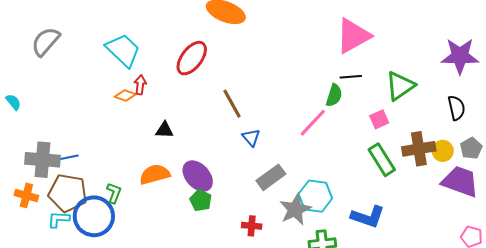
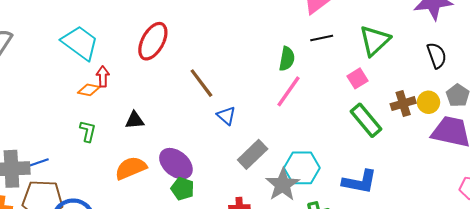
green semicircle: (334, 95) -> (287, 59), moved
brown cross: (419, 149) -> (403, 104), size x0.7
green L-shape: (114, 193) -> (88, 131), moved

